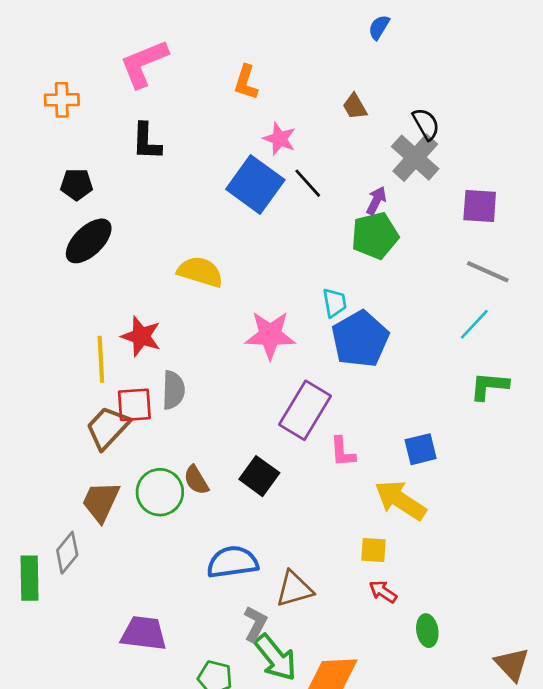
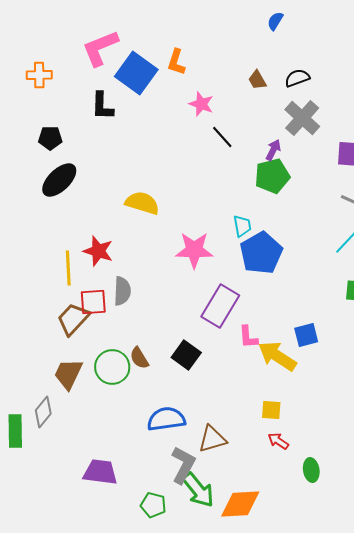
black semicircle: (426, 124) -> (297, 78), moved, turned -80
blue square: (255, 184) -> (136, 73), moved
yellow arrow: (400, 500) -> (277, 356), moved
gray L-shape: (255, 624) -> (183, 465), size x1.4

